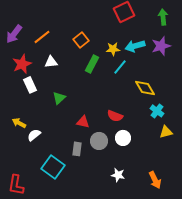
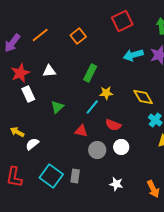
orange line: (42, 37) -> (40, 35), moved
orange square: (81, 40) -> (78, 36), moved
yellow star: (113, 49) -> (106, 93), moved
cyan line: (120, 67) -> (92, 107), moved
gray rectangle: (77, 149) -> (75, 176), moved
red L-shape: (16, 185) -> (14, 177), moved

